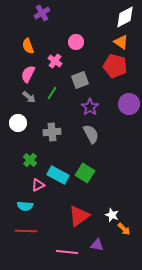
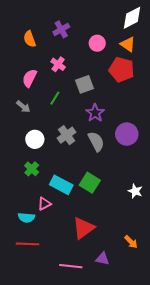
purple cross: (42, 13) -> (61, 29), moved
pink circle: (76, 42) -> (97, 43), moved
orange semicircle: (28, 46) -> (30, 39), moved
gray arrow: (29, 97) -> (23, 107), moved
purple circle: (129, 104) -> (127, 134), moved
white circle: (18, 123) -> (35, 139), moved
gray cross: (52, 132) -> (67, 135), moved, turned -30
pink triangle: (38, 185) -> (44, 204), moved
white star: (112, 215) -> (135, 191), moved

